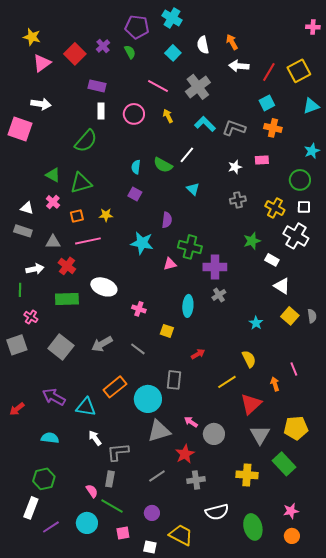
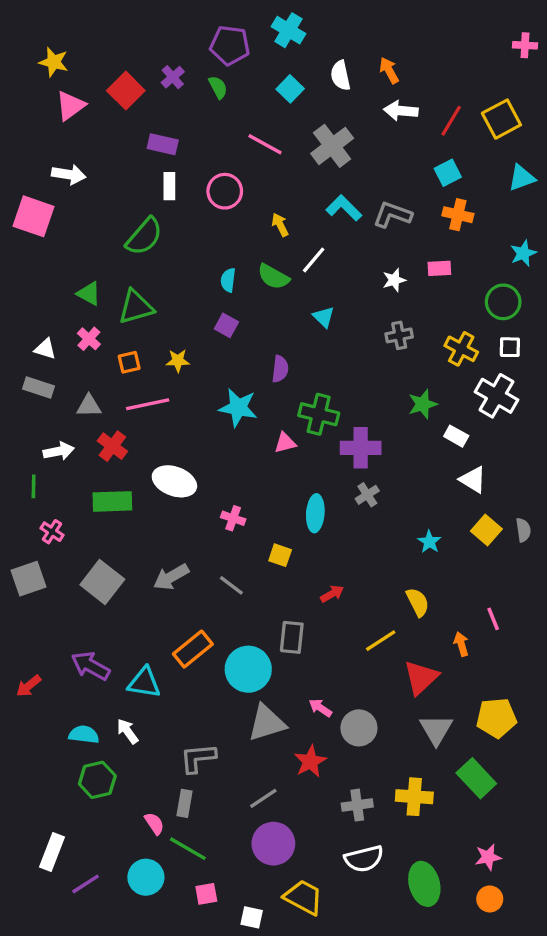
yellow arrow: (168, 116) -> (280, 225), moved
white arrow: (95, 438) -> (127, 731), moved
green hexagon: (44, 479) -> (97, 780), moved
gray cross: (196, 480) -> (357, 805), moved
purple circle: (152, 513) -> (273, 844), moved, size x1.6

